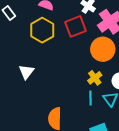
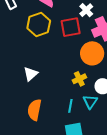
white triangle: (26, 72) -> (31, 74), moved
cyan line: (91, 98) -> (70, 106), moved

